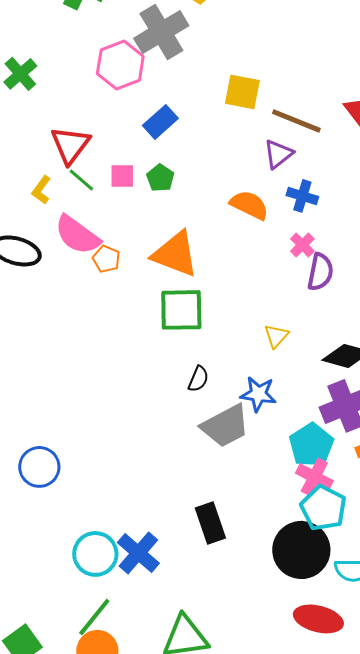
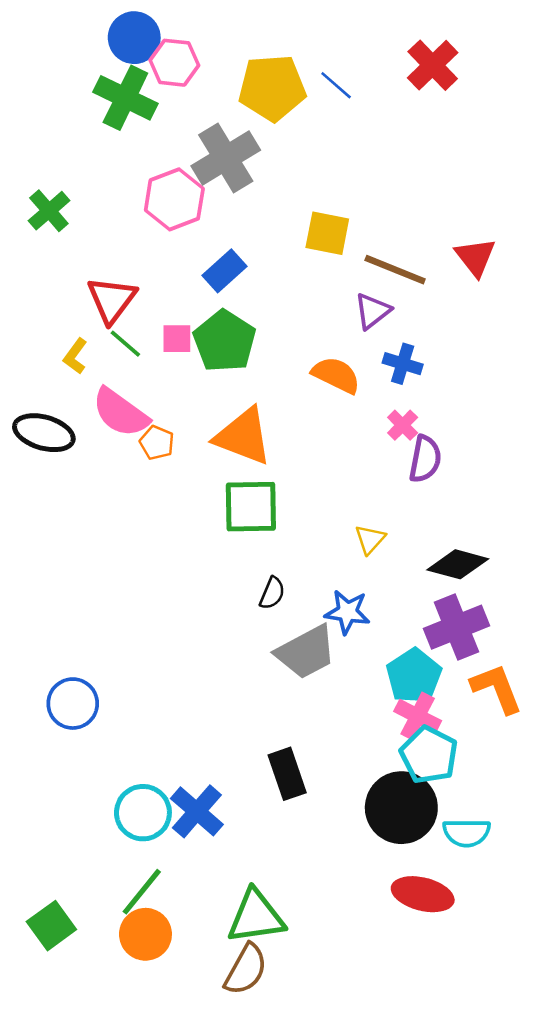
green pentagon: (160, 178) -> (224, 341), size x1.8

